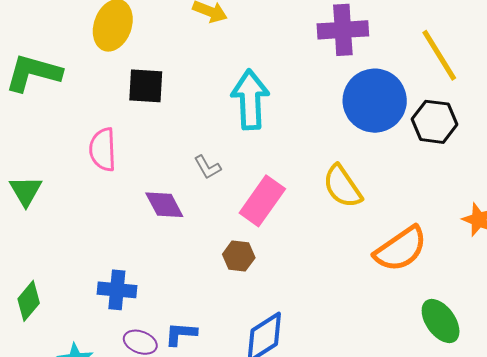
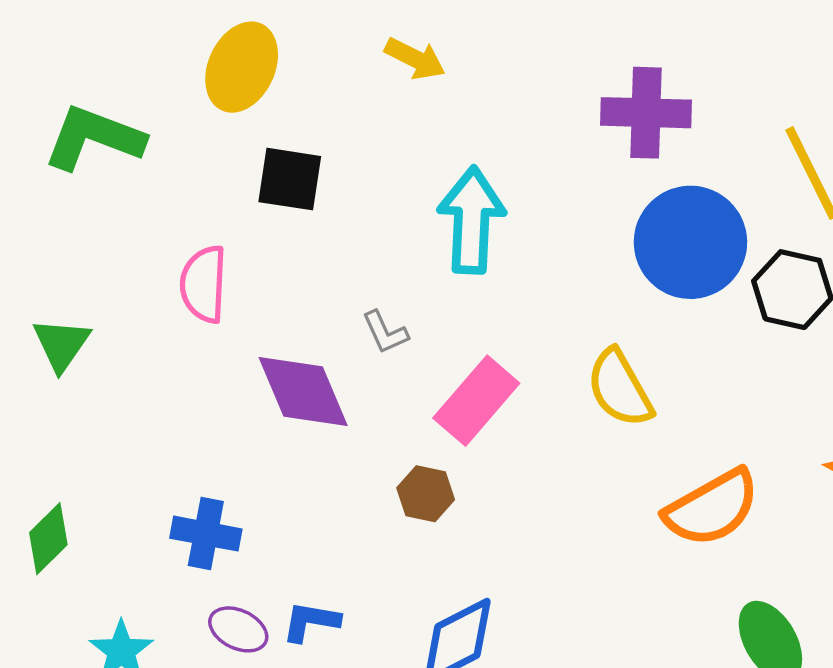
purple diamond: (164, 205) -> (303, 391), size x1.4

